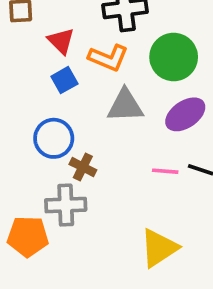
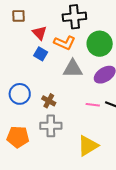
blue square: (64, 80) -> (41, 54), turned -32
blue circle: (54, 138) -> (20, 94), moved
gray cross: (66, 205) -> (51, 126), moved

